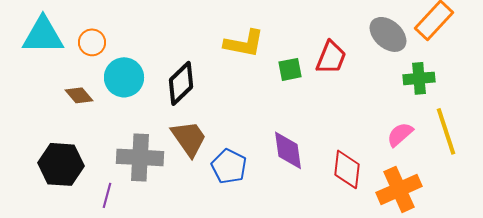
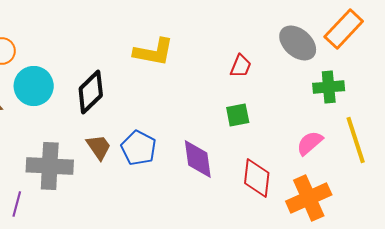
red trapezoid: (331, 57) -> (241, 66), size x0.7
green square: (290, 69) -> (238, 115), moved
brown trapezoid: (189, 138) -> (99, 147), size x0.7
blue pentagon: (229, 166) -> (139, 148), moved

